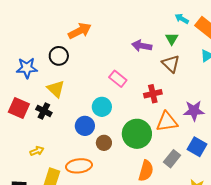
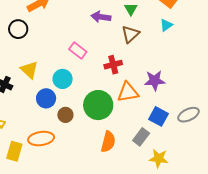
brown triangle: (171, 64) -> (130, 34), turned 36
yellow triangle: (56, 89) -> (29, 70), moved
gray rectangle: (172, 159) -> (141, 137), moved

